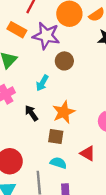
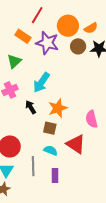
brown circle: (64, 61) -> (78, 46), moved
cyan arrow: (42, 83) -> (41, 82), size x1.5
red triangle: (88, 153) -> (76, 144), size x1.5

